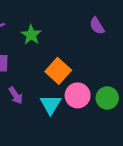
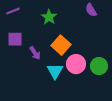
green star: (31, 35) -> (49, 17), moved
purple arrow: (16, 95) -> (35, 53), moved

